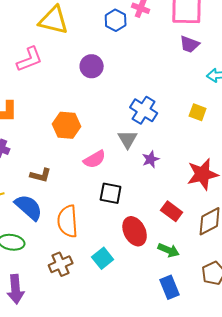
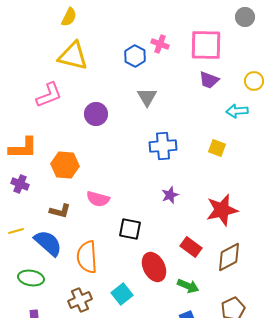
purple circle: (92, 66) -> (96, 114), moved
blue cross: (144, 110) -> (163, 146), turned -36
orange hexagon: (67, 125) -> (65, 165), moved
gray triangle: (128, 139) -> (147, 97), moved
pink semicircle: (95, 159) -> (98, 199), moved, turned 45

